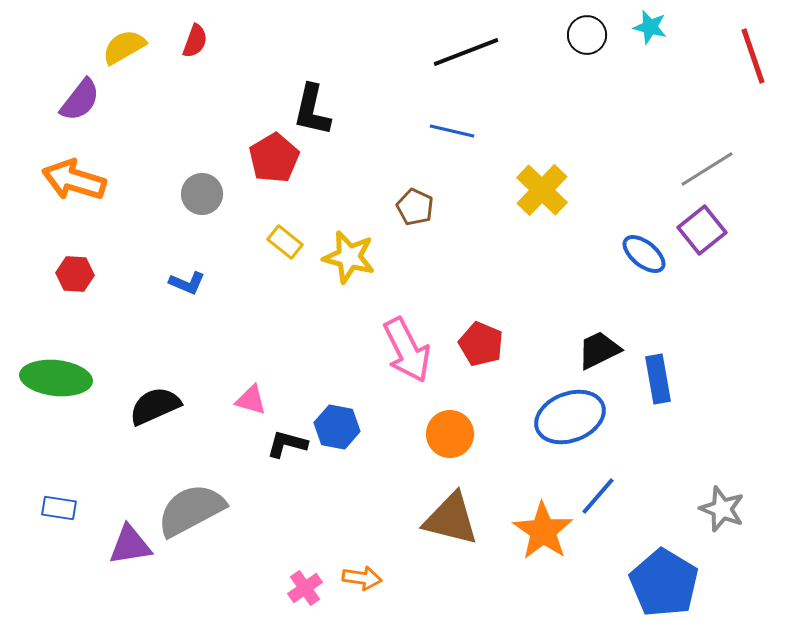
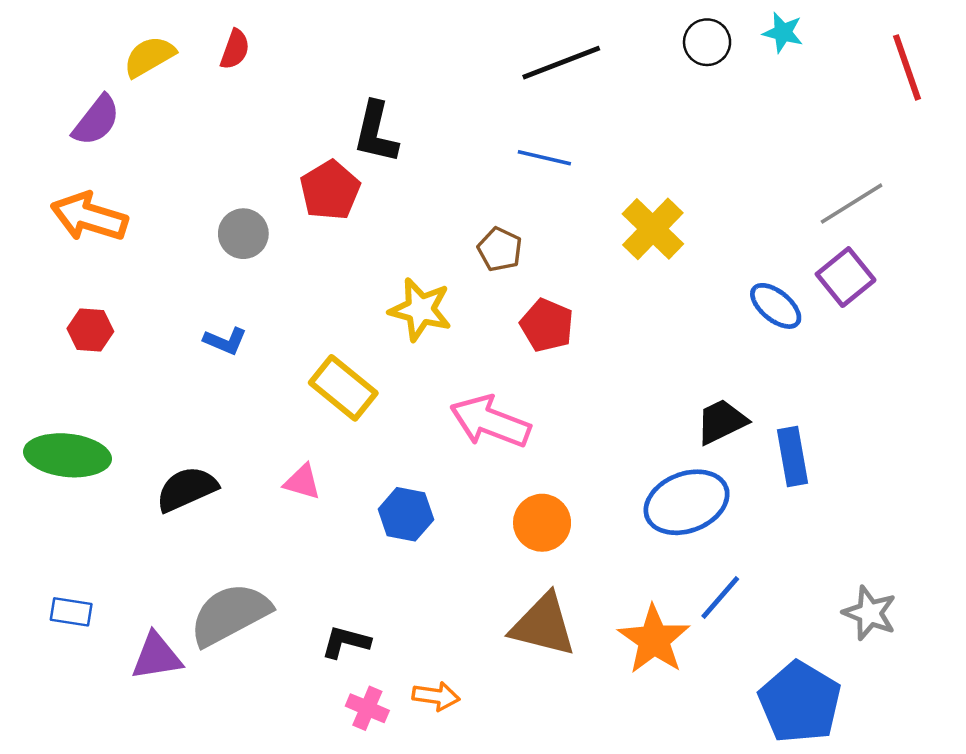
yellow rectangle: (285, 242) -> (343, 388), moved, size x1.6
red pentagon: (481, 344) -> (547, 325), moved
pink arrow: (407, 350) -> (490, 422), turned 138
black L-shape: (287, 444) -> (346, 642), moved
pink cross: (305, 588) -> (367, 708), turned -32

